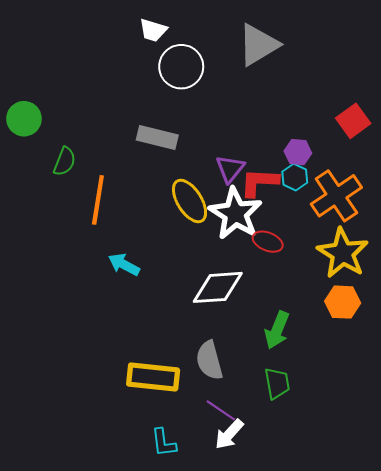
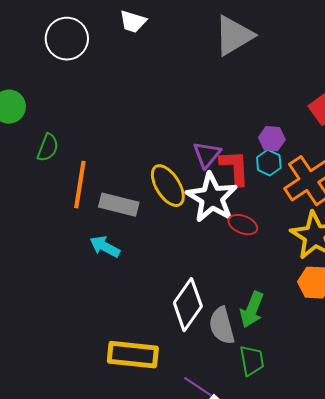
white circle: (181, 67) -> (67, 39), moved
gray rectangle: (157, 137) -> (119, 205), moved
red L-shape: (259, 182) -> (235, 168), turned 84
white diamond: (218, 287) -> (188, 305), moved, turned -51
gray semicircle: (209, 360) -> (222, 326), moved

